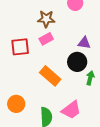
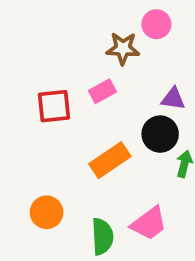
brown star: (46, 19) -> (123, 48), moved
orange rectangle: (50, 76) -> (110, 160), turned -75

